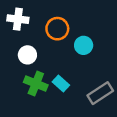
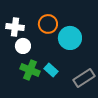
white cross: (18, 19) -> (15, 27), moved
cyan circle: (84, 45) -> (70, 38), size x1.5

